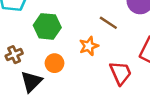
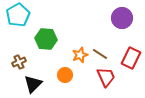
brown line: (108, 23) -> (100, 54), moved
orange circle: (55, 63) -> (65, 75), moved

